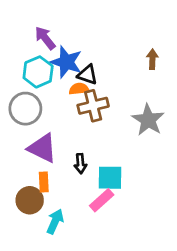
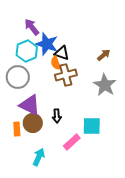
brown arrow: (152, 59) -> (104, 55), moved, turned 48
orange semicircle: (79, 89) -> (56, 63), turned -104
cyan square: (110, 178) -> (92, 126), moved
orange rectangle: (44, 182) -> (17, 129), moved
brown circle: (30, 200) -> (33, 123), moved

